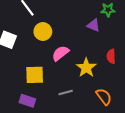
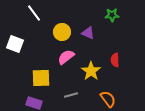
purple triangle: (93, 25) -> (88, 33), moved
yellow circle: (43, 32) -> (62, 32), moved

